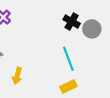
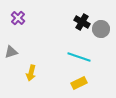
cyan line: (68, 59) -> (79, 57), turned -50

